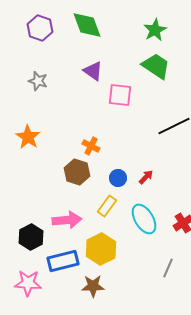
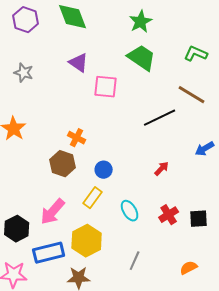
red arrow: (146, 177) -> (162, 169), moved
cyan ellipse: (144, 219) -> (130, 211), size x0.7
pink arrow: (67, 220) -> (53, 212), turned 136
gray line: (168, 268) -> (135, 261), moved

